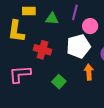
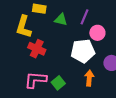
red cross: (42, 50) -> (37, 49), moved
pink L-shape: (20, 74) -> (36, 80), moved

